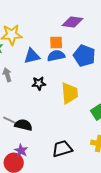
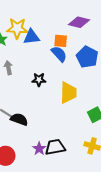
blue triangle: (32, 56) -> (31, 37), moved
blue semicircle: (56, 56) -> (59, 54), turned 54
purple star: (21, 151) -> (39, 149), moved

